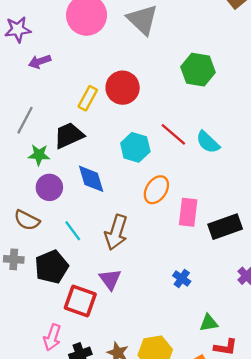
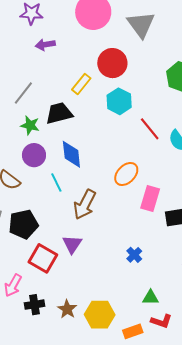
red circle: (123, 88) -> (112, 63), moved
cyan hexagon: (135, 147) -> (119, 101), moved
cyan line: (73, 231) -> (56, 182), moved

